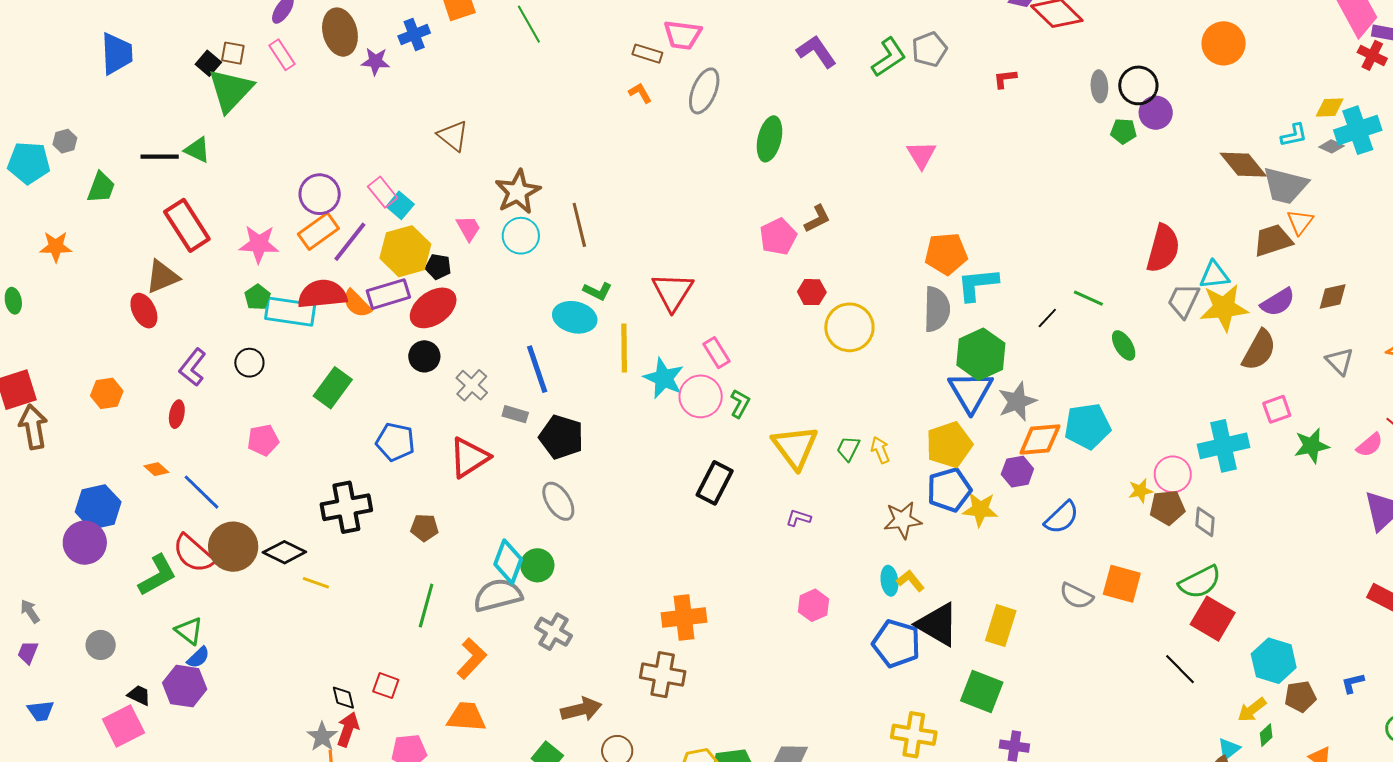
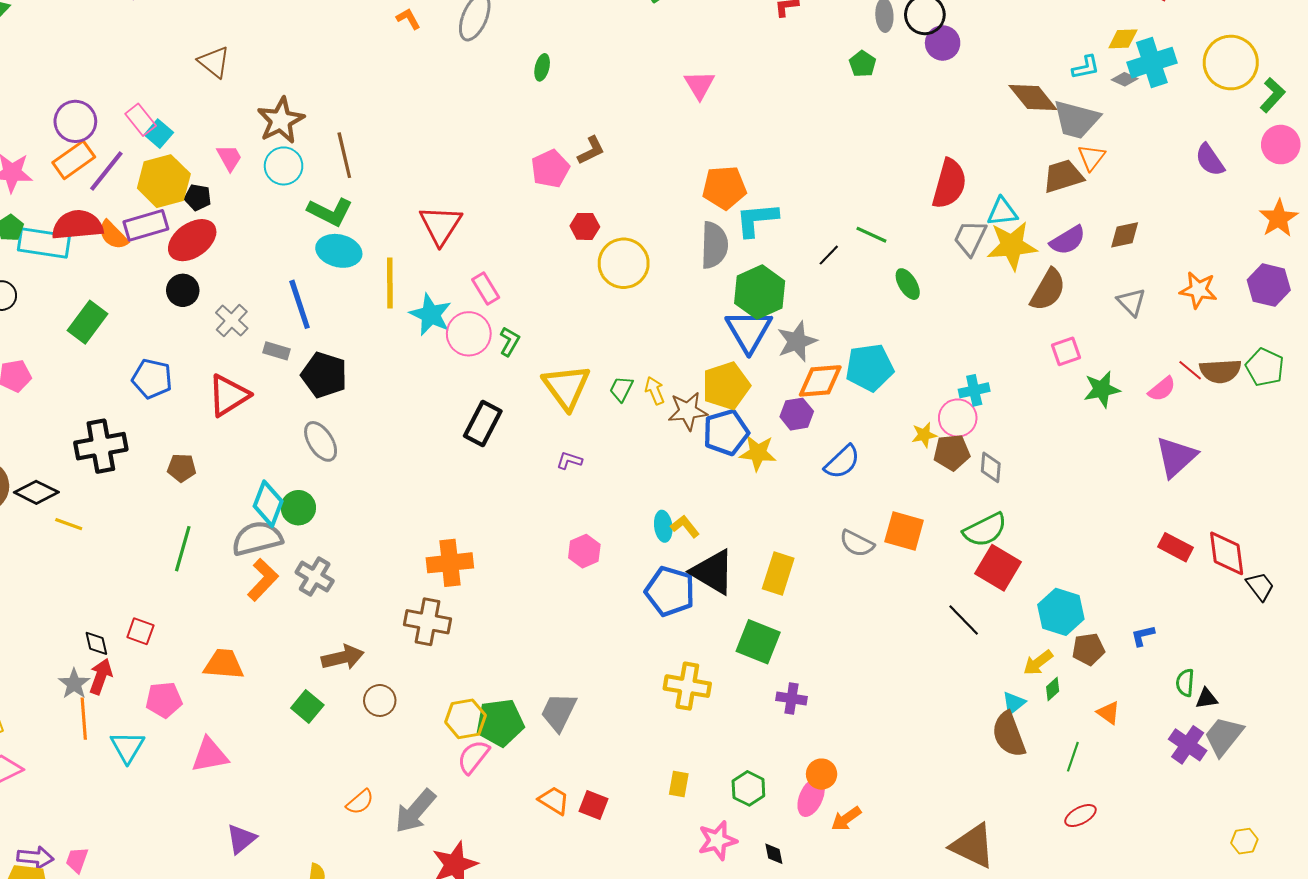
green pentagon: (1124, 131) -> (863, 64), moved, turned 30
green ellipse: (770, 139) -> (542, 67), size x0.6
green L-shape: (597, 291) -> (330, 212), moved, size x1.5
cyan cross: (1223, 446) -> (974, 390), moved, size x0.6
brown star: (903, 520) -> (688, 411), moved
orange L-shape: (472, 659) -> (263, 580), moved

